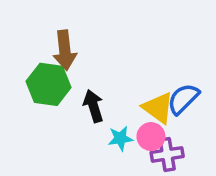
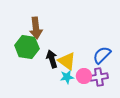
yellow triangle: (158, 108) -> (67, 61), moved
purple cross: (167, 154) -> (99, 77), moved

